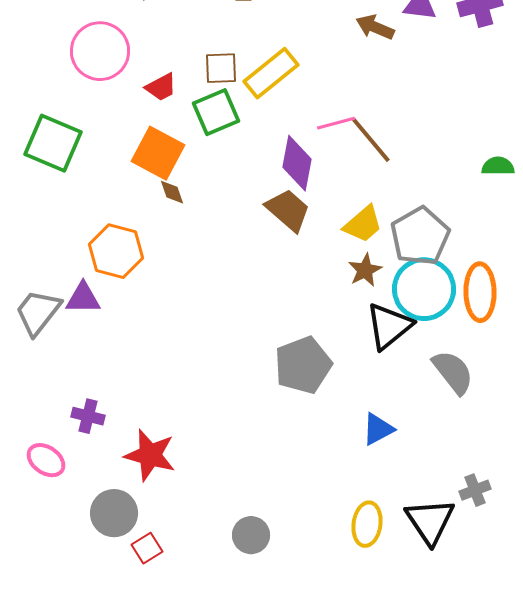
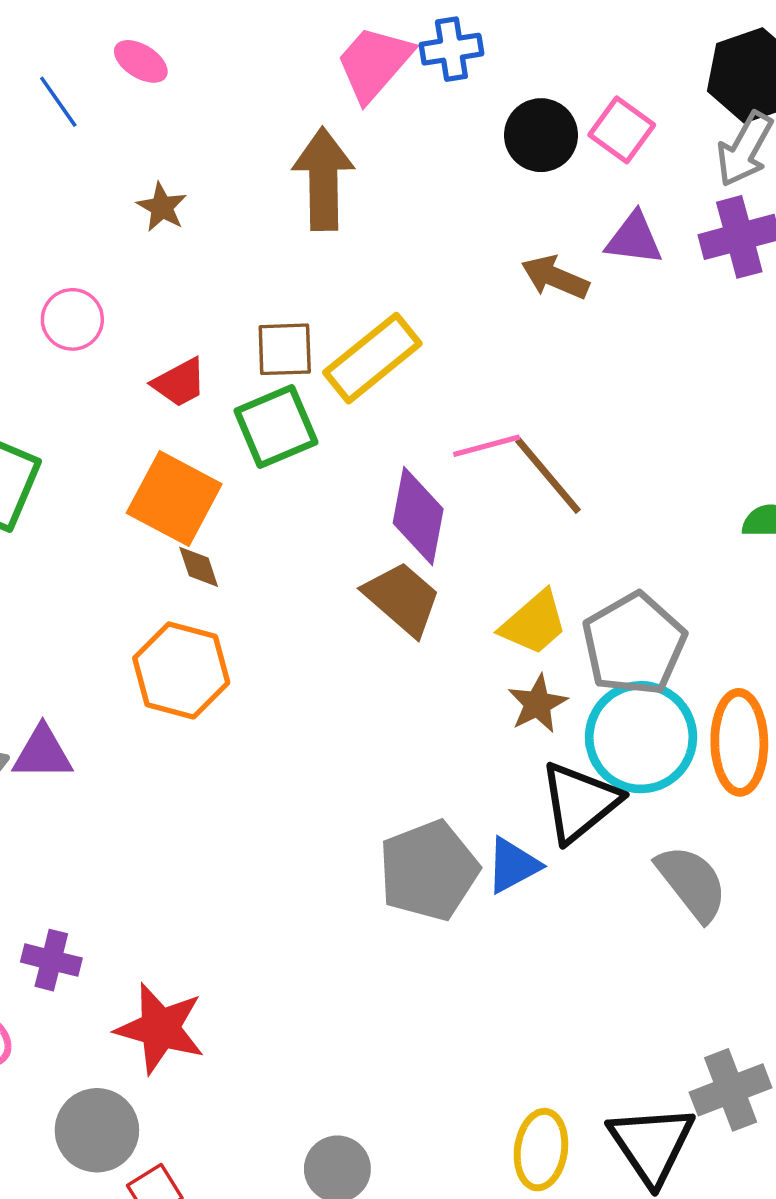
pink circle: (100, 51) -> (72, 319), size x0.6
orange hexagon: (116, 251) -> (181, 670), moved
blue triangle: (378, 429) -> (513, 865), moved
gray cross: (475, 490) -> (731, 1090), size x1.4

